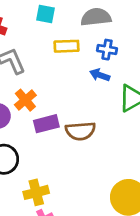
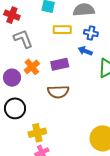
purple rectangle: (46, 124) -> (60, 64), moved
brown semicircle: (80, 131) -> (58, 92), moved

